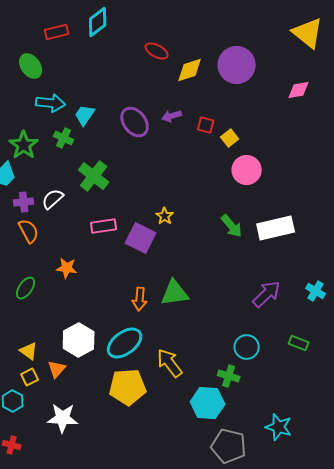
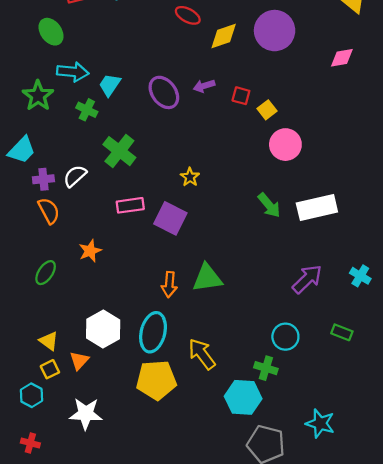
green star: (24, 145) -> (38, 96), moved
yellow star: (165, 216) -> (190, 177), moved
orange star: (67, 268) -> (90, 251), turned -30
cyan ellipse: (125, 343) -> (153, 332), turned -39

